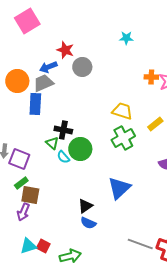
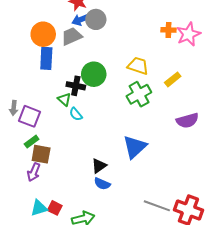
blue arrow: (48, 67) -> (81, 19), moved
orange circle: (17, 81) -> (43, 34), moved
gray trapezoid: (43, 83) -> (72, 36), moved
green circle: (80, 149) -> (94, 74), moved

